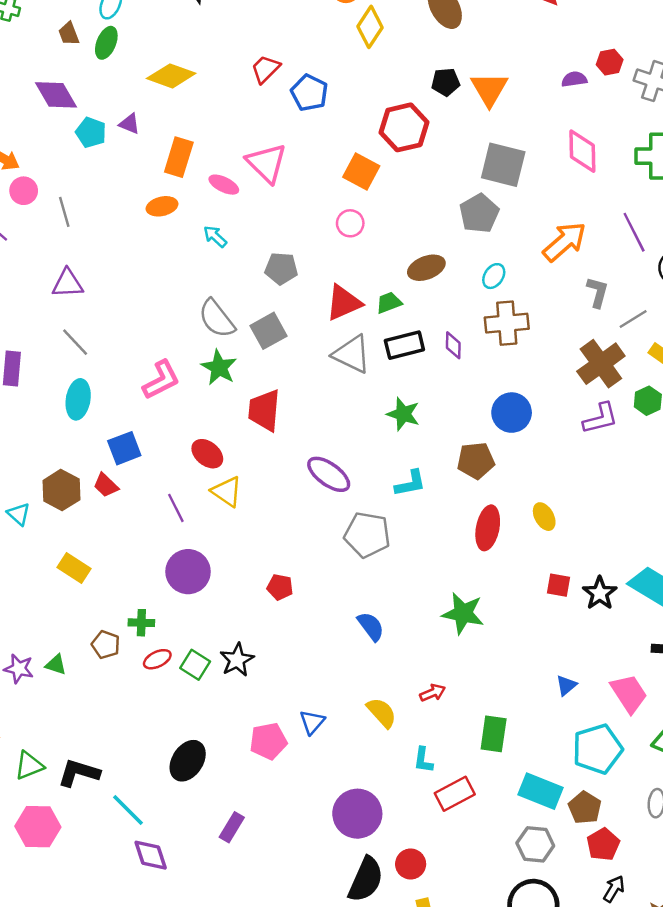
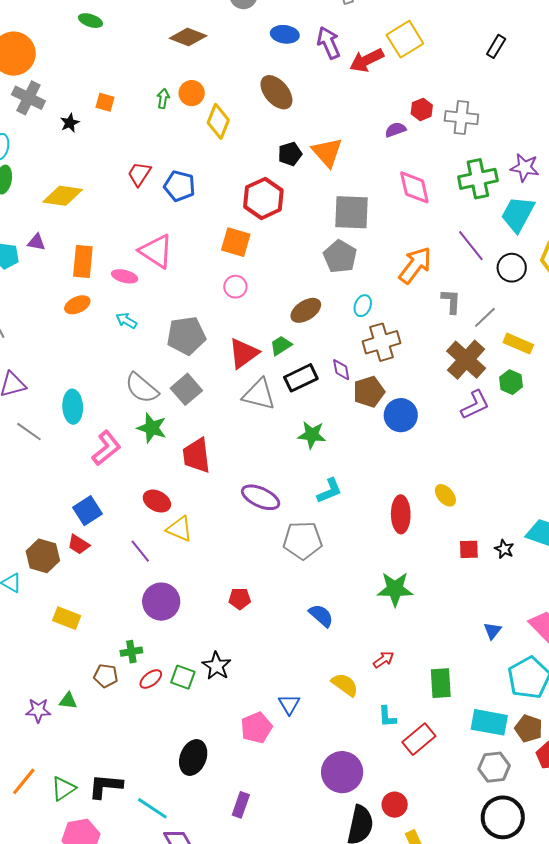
gray pentagon: (281, 268) -> (186, 336), size x1.4
cyan ellipse: (78, 399) -> (73, 407), moved
brown pentagon: (476, 461) -> (369, 392), moved
black star: (600, 593) -> (504, 549), size x0.7

